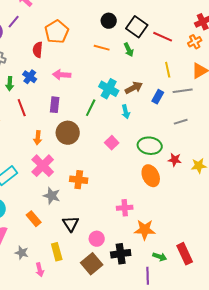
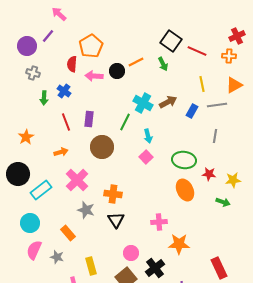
black circle: (109, 21) -> (117, 71), moved
orange cross: (195, 42) -> (229, 56), turned 32
orange line: (102, 48) -> (136, 62), turned -42
pink arrow: (62, 75) -> (94, 76), moved
red line: (22, 108) -> (66, 122), moved
cyan arrow: (126, 112) -> (148, 136), moved
gray line: (181, 122) -> (215, 136), turned -64
orange arrow: (38, 138) -> (61, 152), moved, turned -112
black triangle: (71, 224) -> (116, 220), moved
gray star: (22, 253) -> (57, 257), moved
black cross: (121, 254) -> (155, 268), turned -30
green arrow: (160, 257) -> (223, 202), moved

